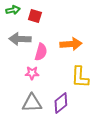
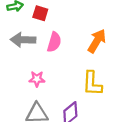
orange arrow: (71, 44) -> (97, 41), moved, turned -55
pink semicircle: (41, 52) -> (54, 42), moved

